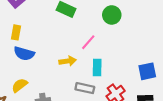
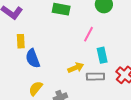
blue semicircle: (24, 53) -> (33, 58), turned 66
yellow arrow: (68, 61) -> (76, 68), moved

